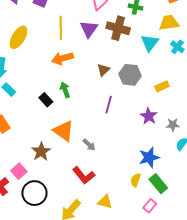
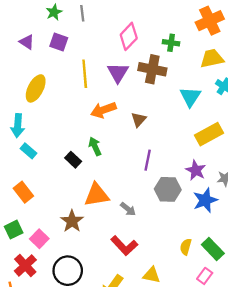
cyan triangle: (150, 43) -> (190, 97), moved
orange arrow: (62, 58) -> (103, 110), moved
gray hexagon: (130, 75) -> (168, 189), moved
yellow rectangle: (162, 86) -> (209, 134), size x1.6
orange triangle: (63, 131) -> (97, 195), turned -40
blue star: (149, 157) -> (205, 200), moved
pink square: (19, 171) -> (39, 239), moved

